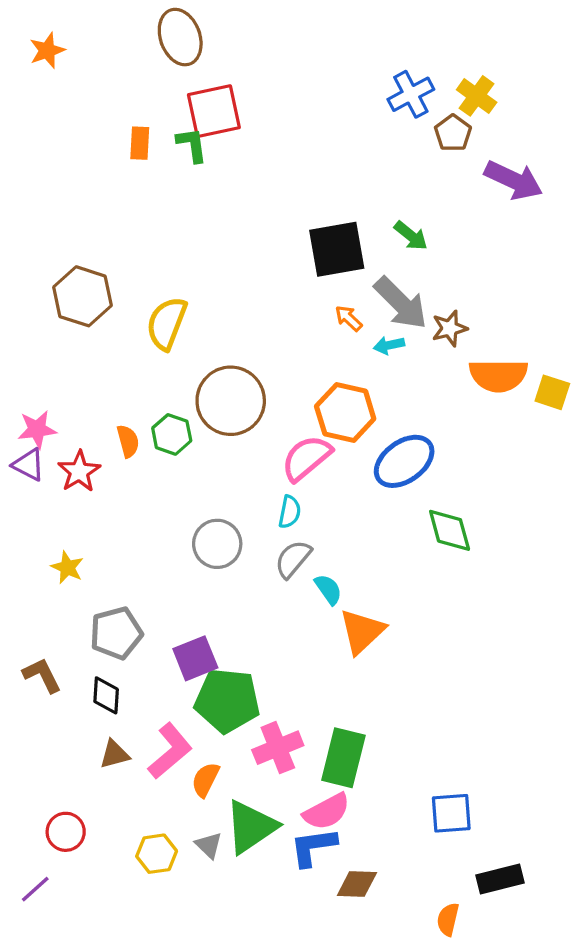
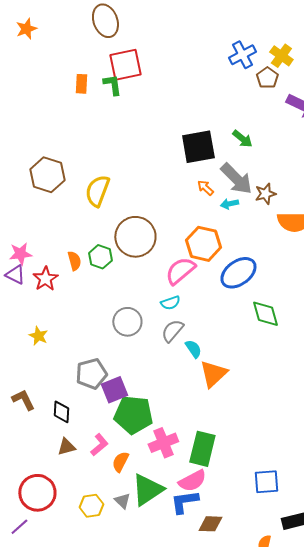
cyan semicircle: (290, 512) -> (170, 303), turned 60
gray pentagon: (116, 633) -> (91, 374), moved
pink L-shape: (170, 751) -> (99, 445), size x0.7
red circle: (66, 832) -> (37, 493), size x1.6

